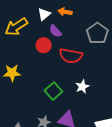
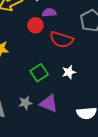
purple semicircle: (55, 31) -> (49, 13), turned 120

